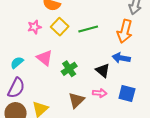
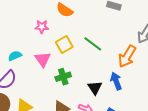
yellow square: (60, 27) -> (64, 44), moved
green line: (88, 29) -> (93, 44), turned 36
blue arrow: (121, 58) -> (116, 81), turned 42

